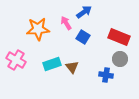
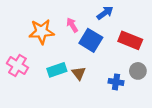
blue arrow: (84, 12) -> (105, 13), moved
blue square: (83, 37) -> (91, 40), size x1.5
gray circle: (120, 59) -> (138, 71), moved

